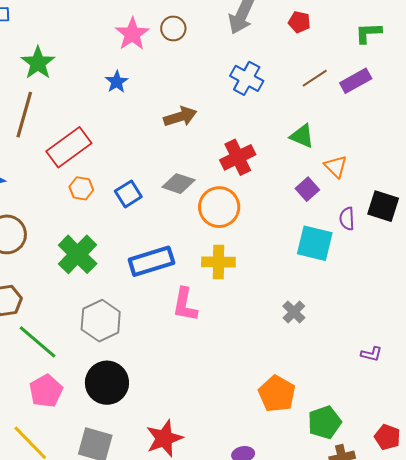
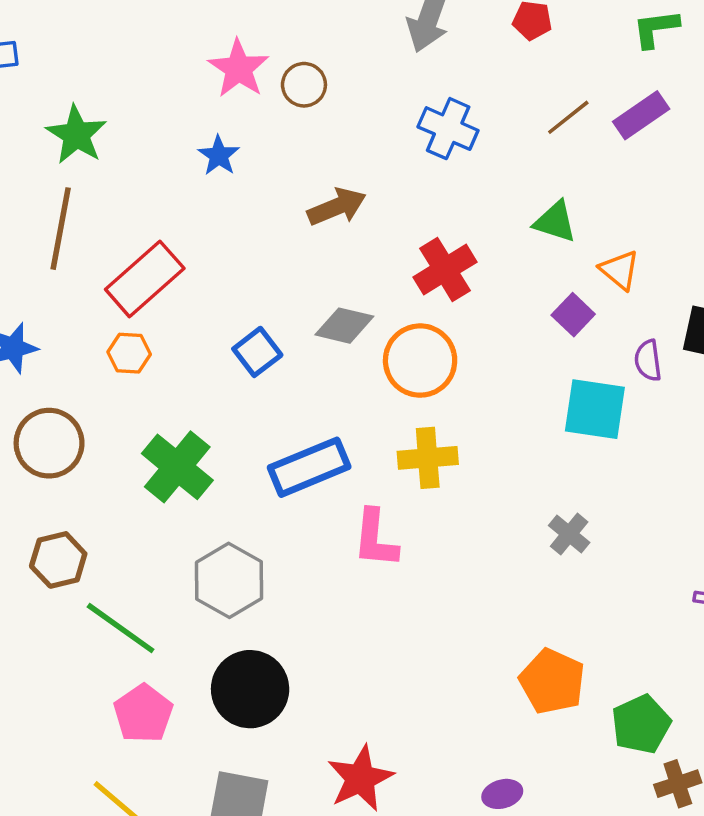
brown circle: (173, 28) -> (304, 85), moved
orange hexagon: (81, 188) -> (129, 353), moved

